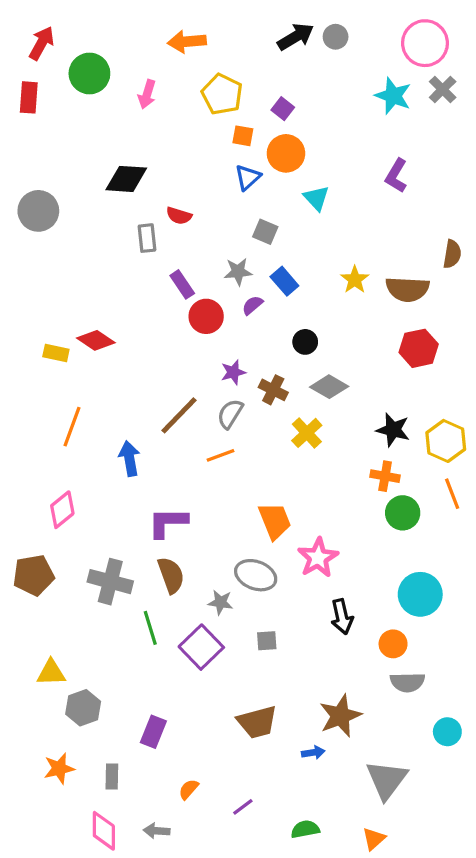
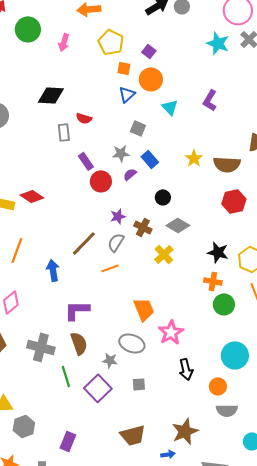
purple L-shape: (396, 176) -> (210, 100), moved

